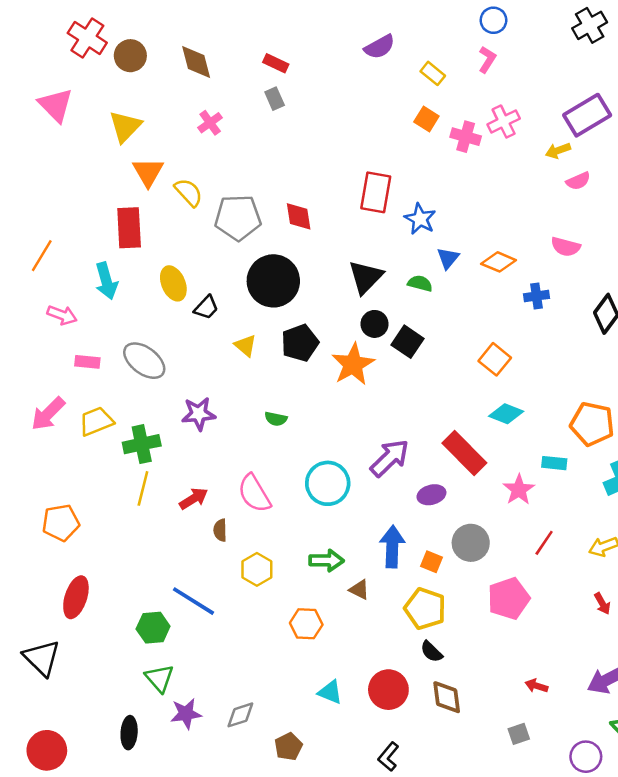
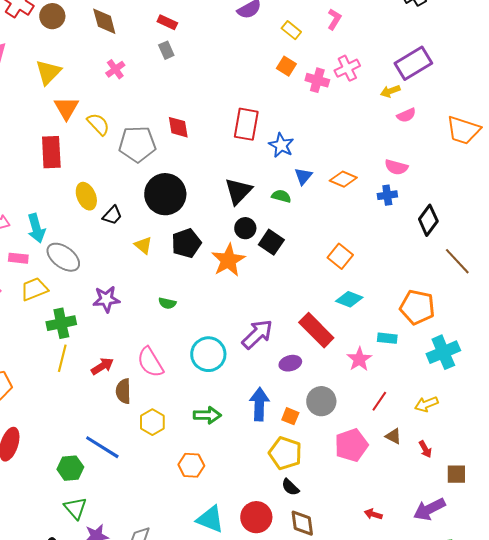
red diamond: (299, 216) -> (178, 127), moved
cyan arrow: (106, 281) -> (36, 228), moved
blue cross: (536, 296) -> (387, 195), moved
yellow trapezoid: (96, 421) -> (34, 289), moved
brown semicircle: (220, 530) -> (123, 391), size x1.4
brown triangle: (359, 590) -> (393, 436), moved
cyan triangle: (330, 692) -> (210, 519), size x1.4

